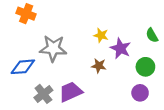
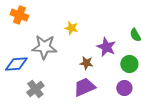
yellow star: (101, 35) -> (71, 28), moved
purple trapezoid: (71, 92) -> (84, 87), moved

